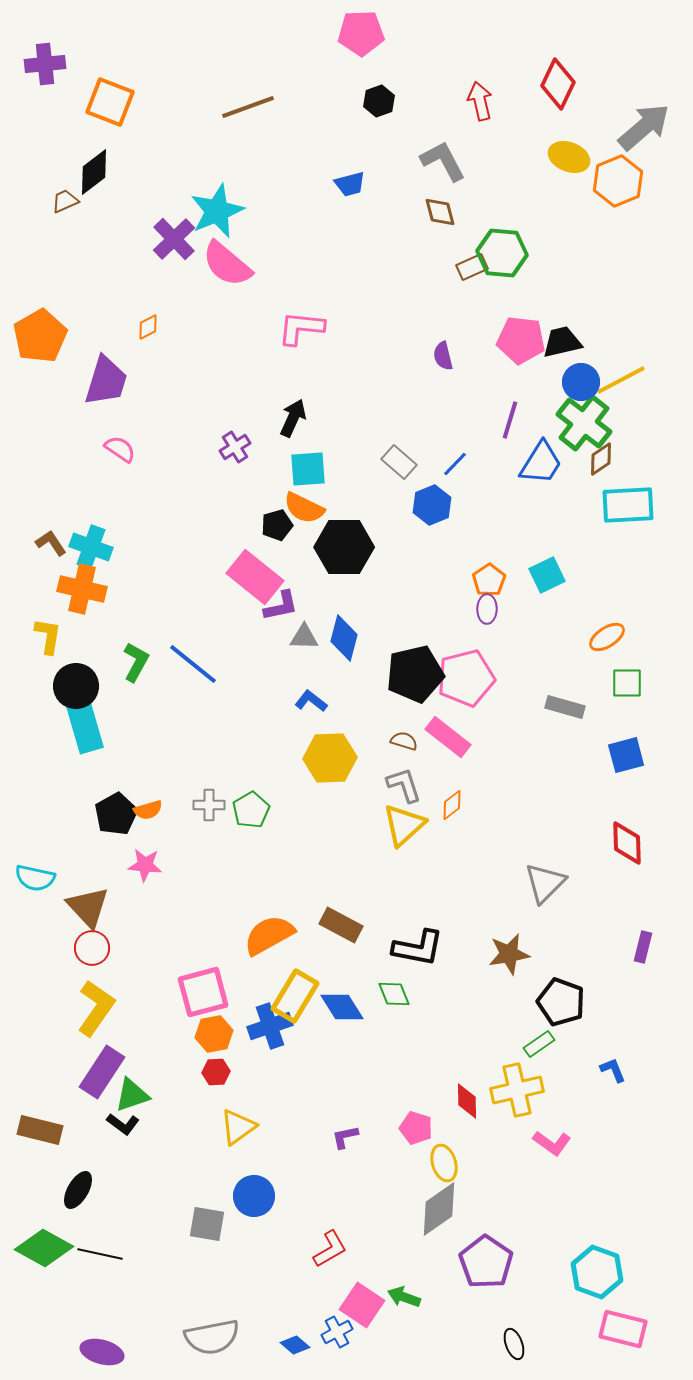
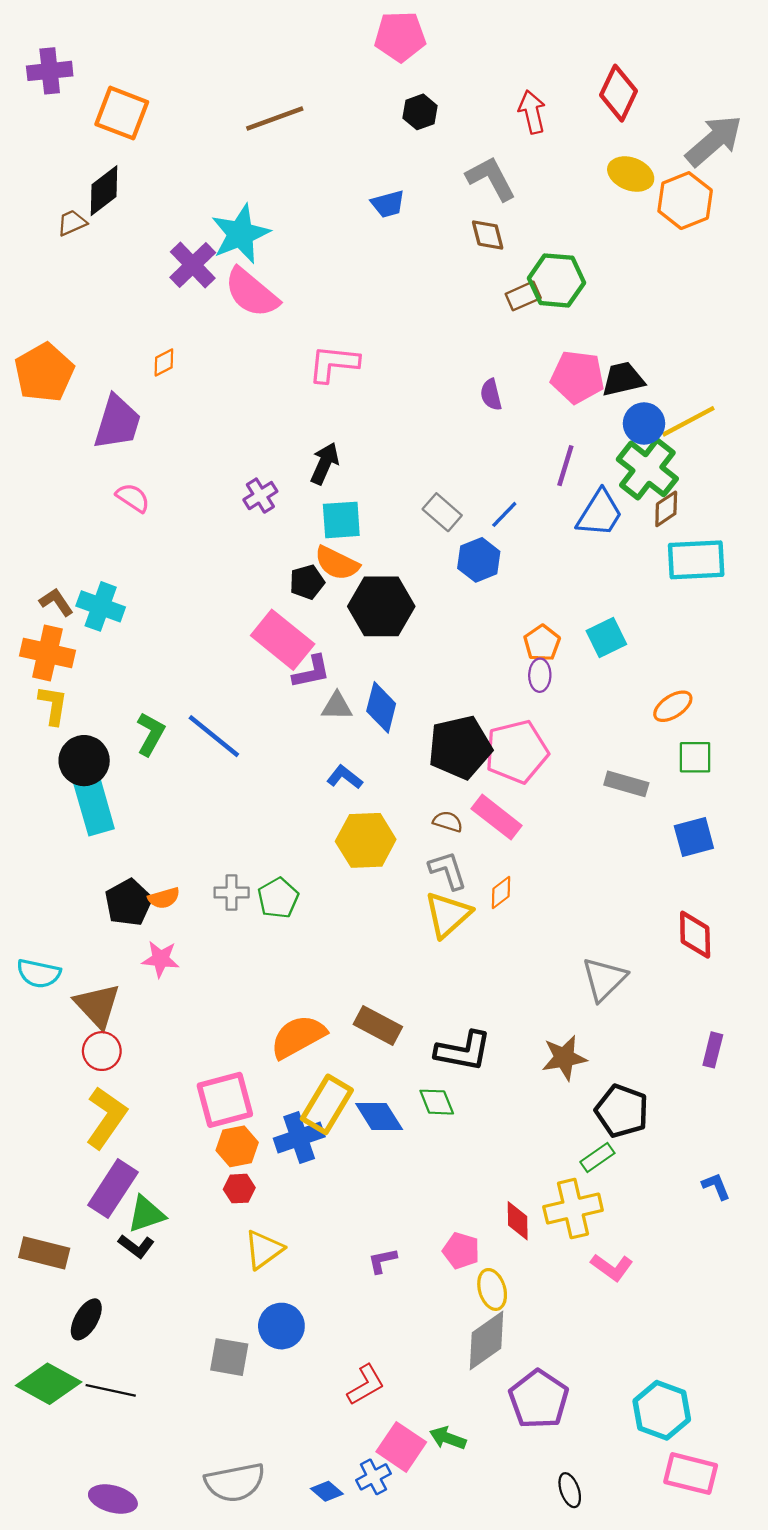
orange cross: (82, 589) -> (47, 653), moved
blue L-shape: (613, 1070) -> (716, 1186), moved

